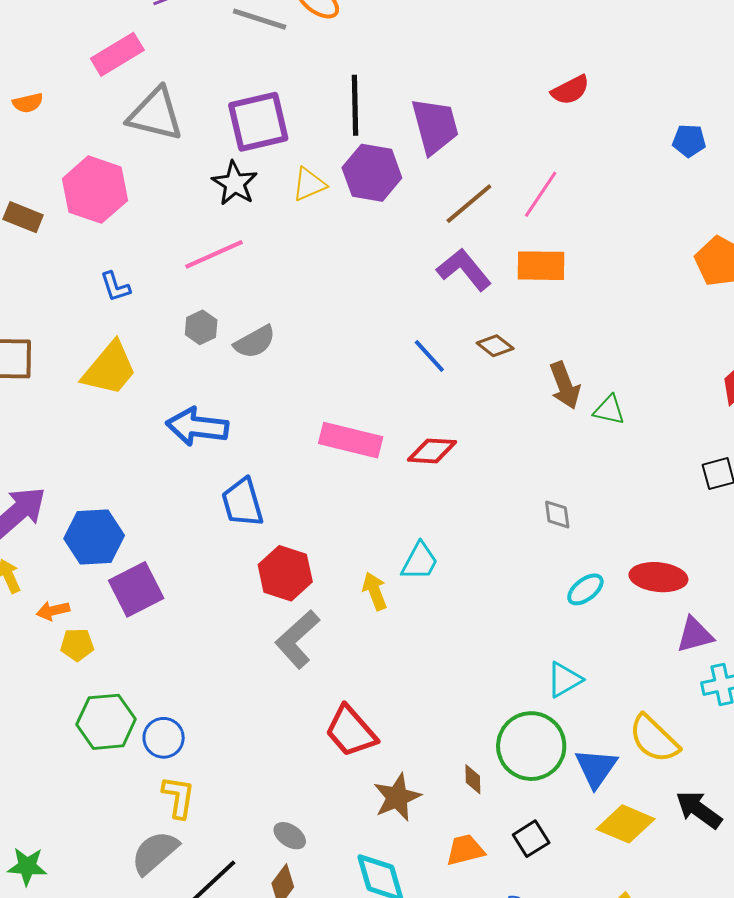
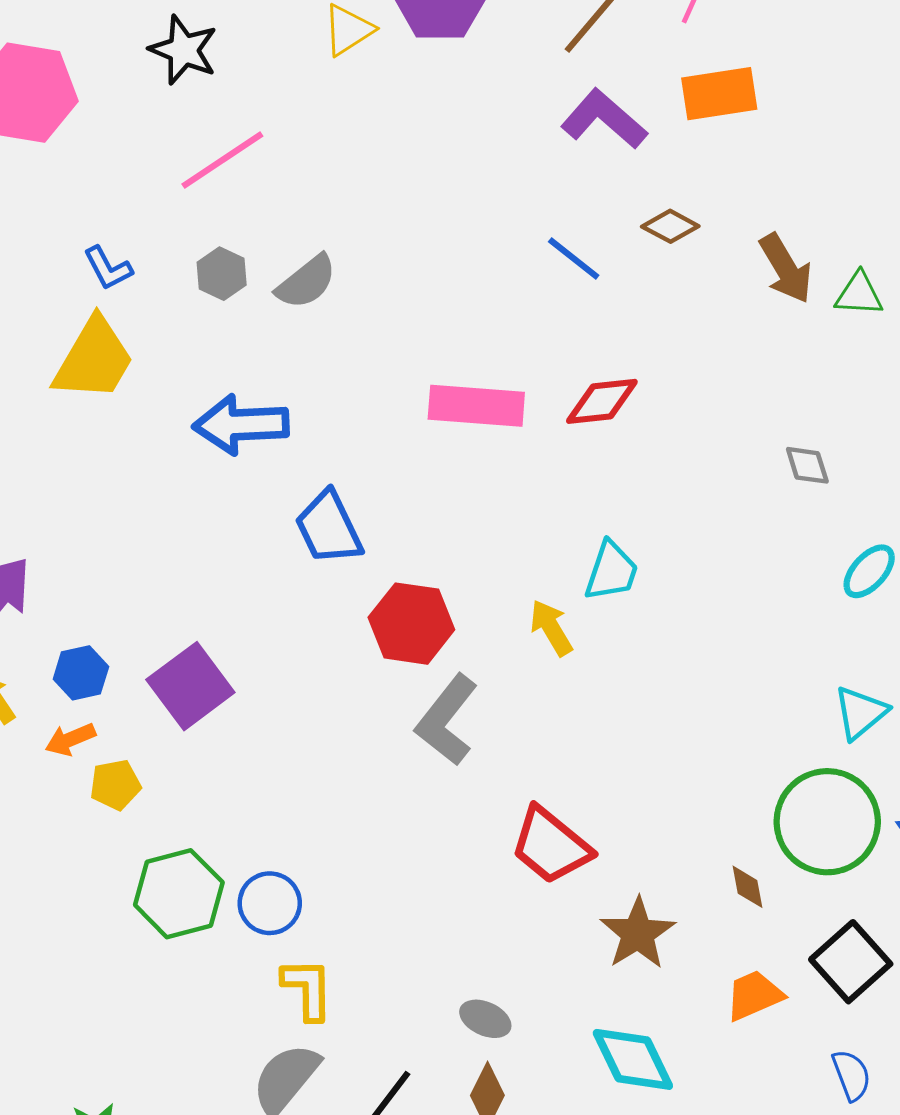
black star: (235, 183) -> (183, 50), moved
blue L-shape: (115, 287) -> (108, 268), moved
blue hexagon: (94, 537) -> (81, 673), moved, size x0.6
black square: (531, 839) -> (851, 962), size x1.4

